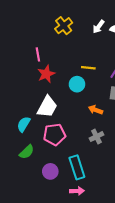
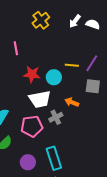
yellow line: (88, 68) -> (72, 65), moved
red star: (46, 74) -> (32, 74), moved, turned 30
white trapezoid: (47, 107) -> (40, 99), moved, turned 50
gray cross: (96, 137) -> (56, 117), moved

